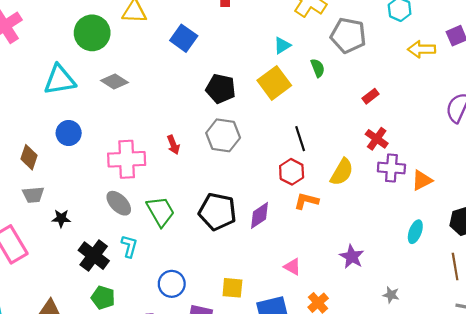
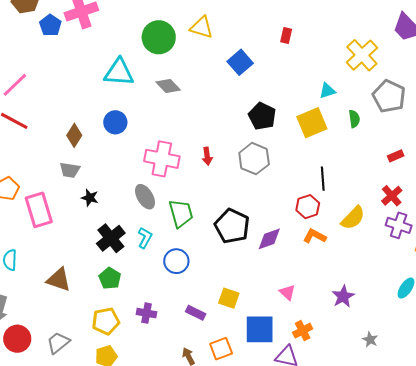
blue circle: (172, 284) -> (176, 261), moved

